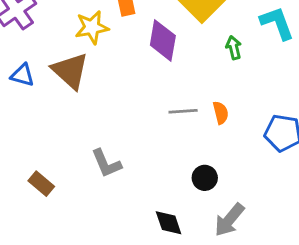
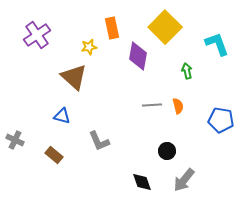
yellow star: (92, 27) -> (89, 47), size x0.7
green arrow: (234, 48) -> (187, 71), moved
blue triangle: (22, 75) -> (62, 116), moved

